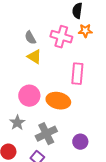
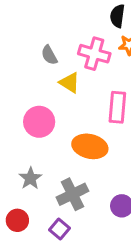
yellow triangle: (34, 57) -> (70, 83), moved
pink circle: (29, 96) -> (39, 122), moved

